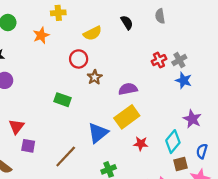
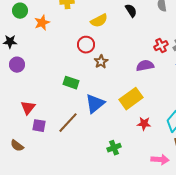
orange star: (41, 35) -> (42, 23), moved
purple semicircle: (128, 89) -> (145, 66), moved
blue triangle: (98, 133) -> (95, 104), moved
brown line: (66, 157) -> (68, 123), moved

